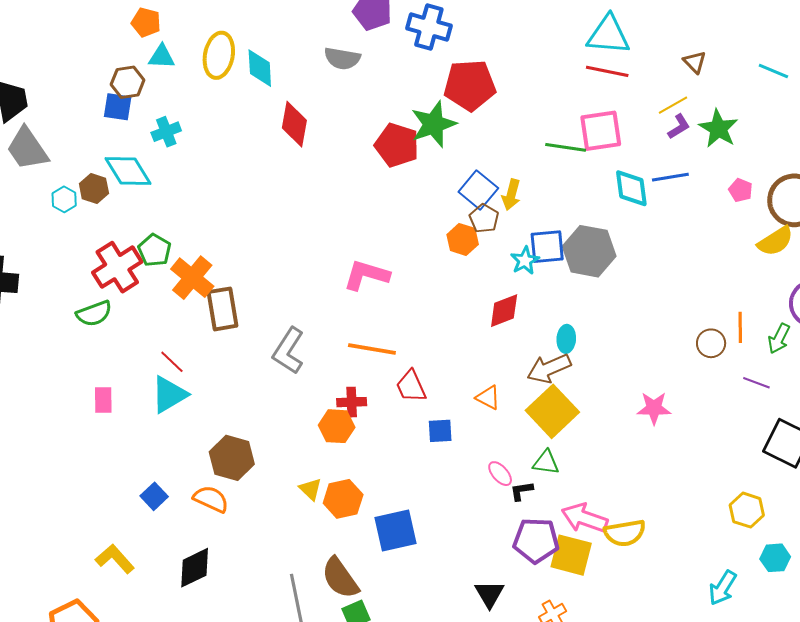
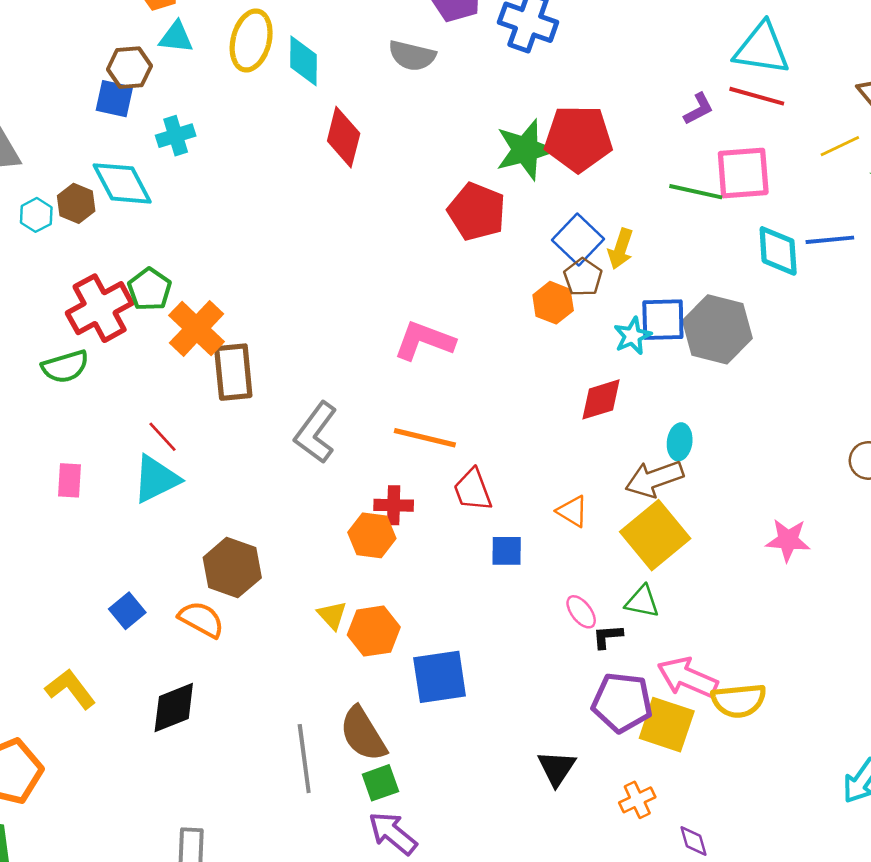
red pentagon: (470, 85) -> (578, 139), moved
purple L-shape: (679, 127) -> (699, 109), moved
red pentagon: (397, 145) -> (477, 212), moved

